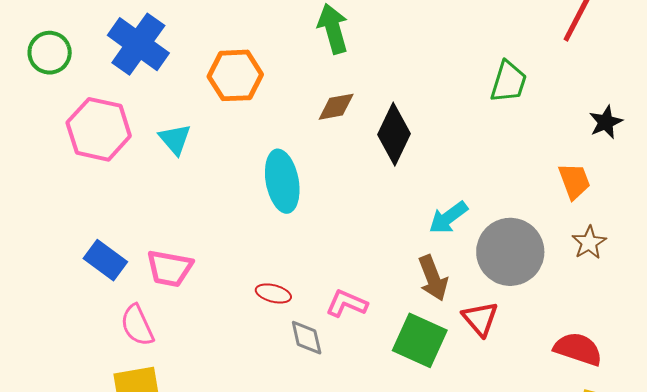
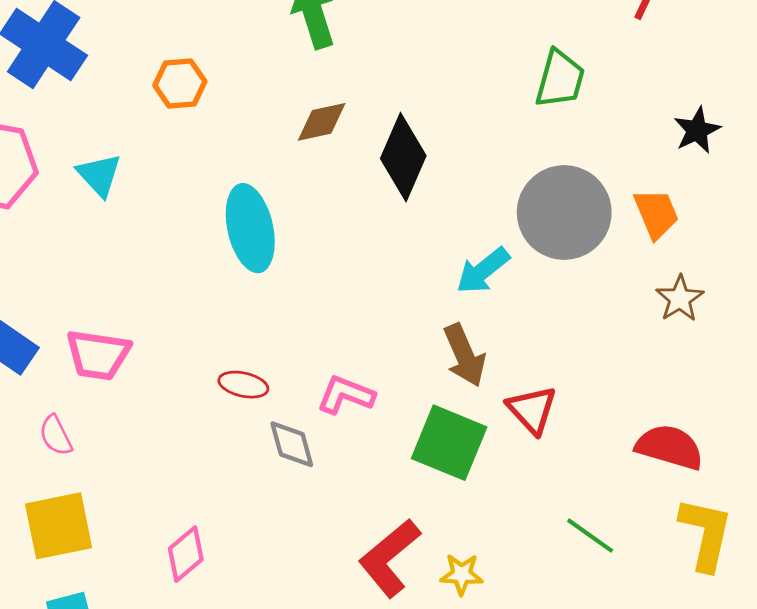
orange hexagon: (235, 75) -> (180, 83), size x0.7
gray circle: (510, 252) -> (564, 213), moved
pink semicircle: (137, 325) -> (56, 435), size x0.7

